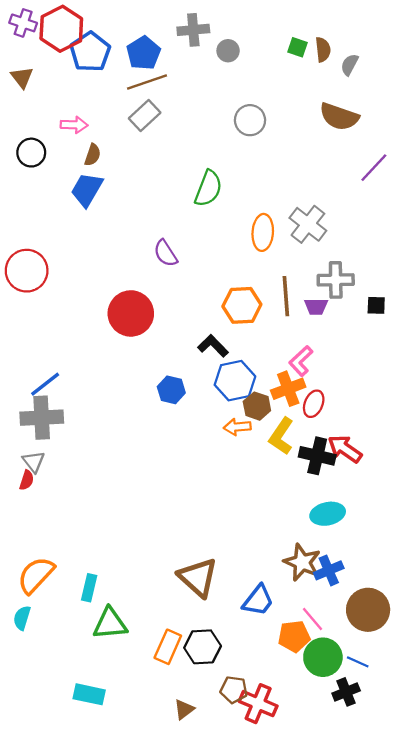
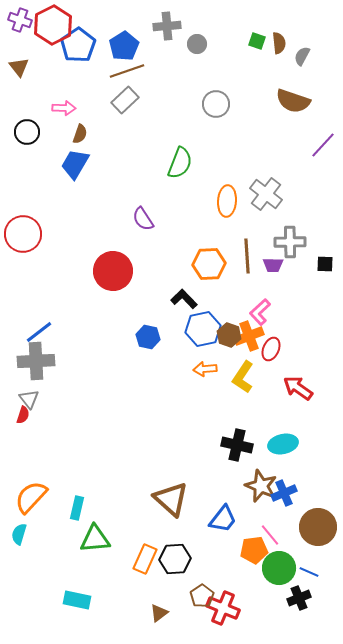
brown hexagon: (257, 406) -> (229, 335), moved
black cross: (317, 456) -> (237, 445), moved
brown pentagon: (234, 690) -> (202, 596), turned 30

